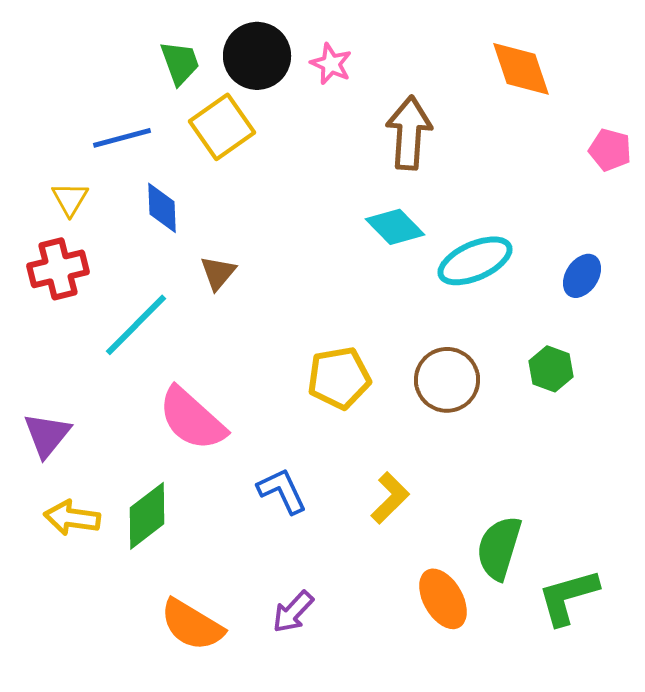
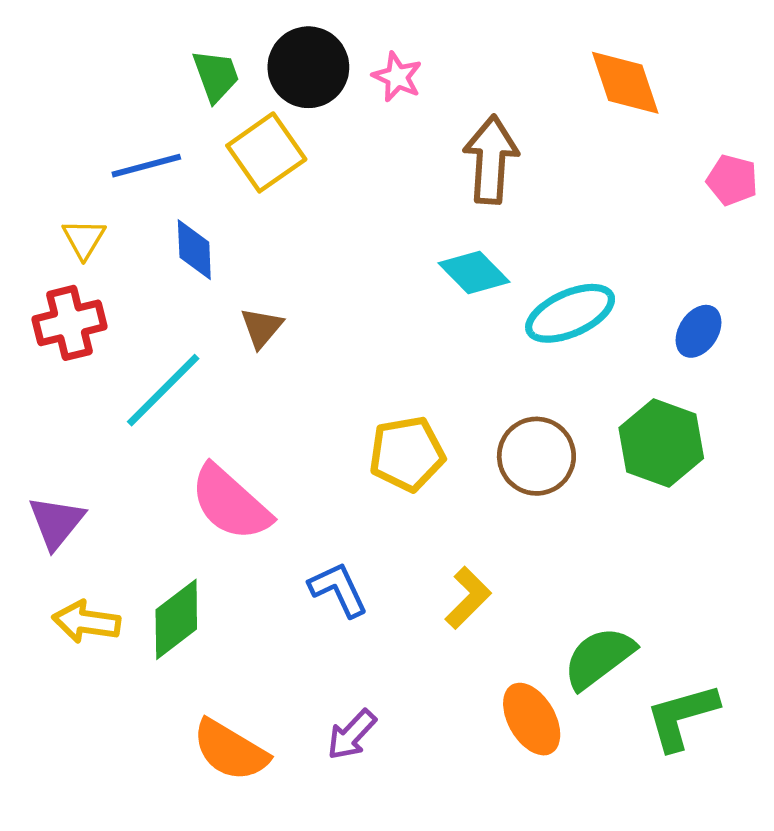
green hexagon: (551, 369) -> (661, 443), size x1.6
green semicircle: (499, 548) -> (599, 658), turned 36

